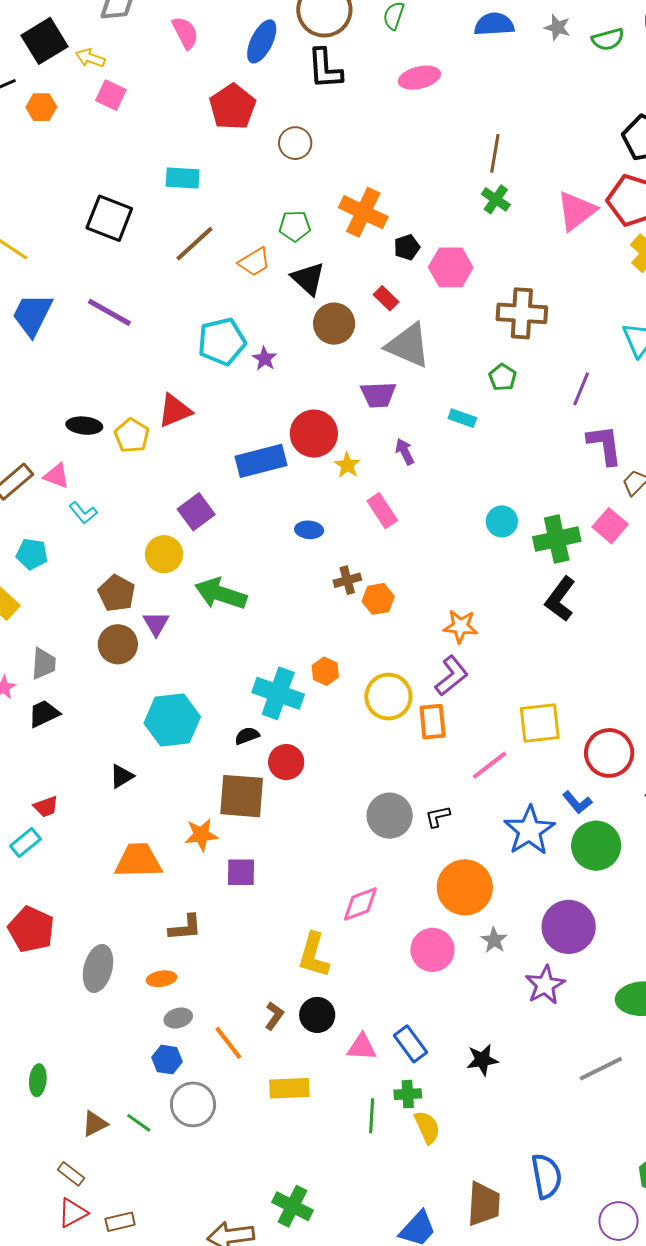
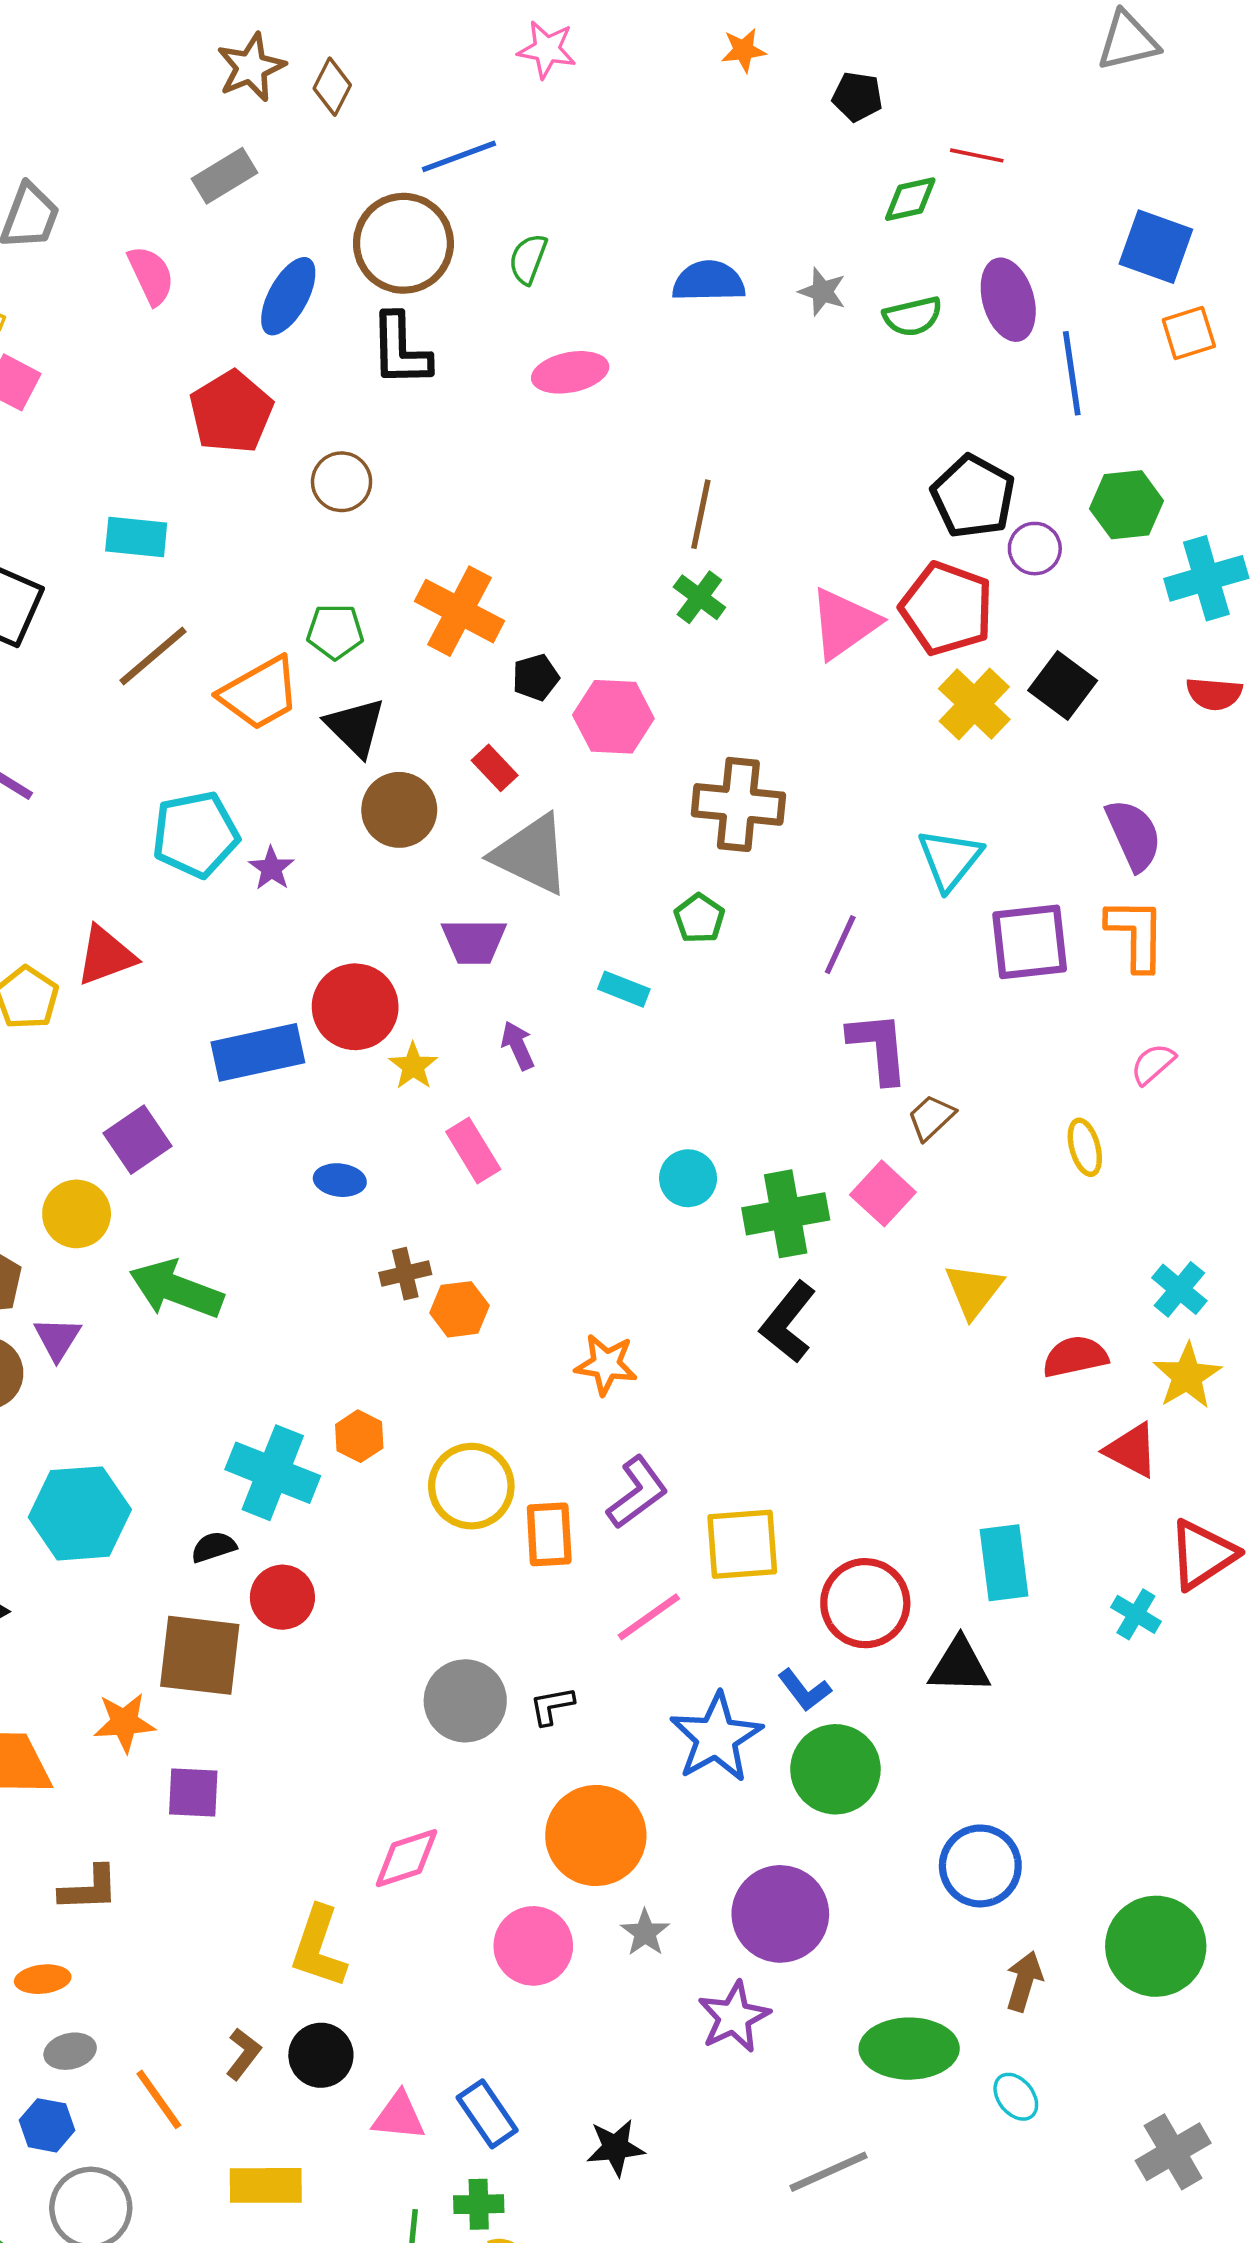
orange trapezoid: (254, 262) -> (260, 693), size x1.4
purple L-shape: (452, 676) -> (637, 1492), moved

